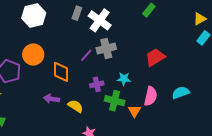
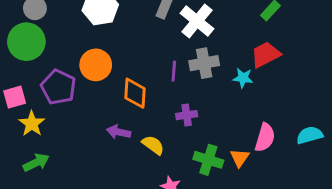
purple line: (86, 55) -> (174, 71), turned -40
red trapezoid: (155, 57) -> (266, 55), moved
cyan star: (124, 79) -> (243, 78), moved
green cross: (115, 101) -> (208, 160), moved

